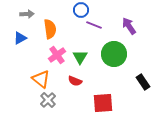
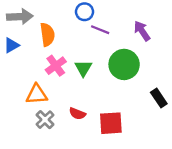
gray arrow: (27, 14) -> (20, 17), size x1.5
orange triangle: (41, 79) -> (37, 94), turned -42
red semicircle: (75, 81) -> (77, 114), moved

